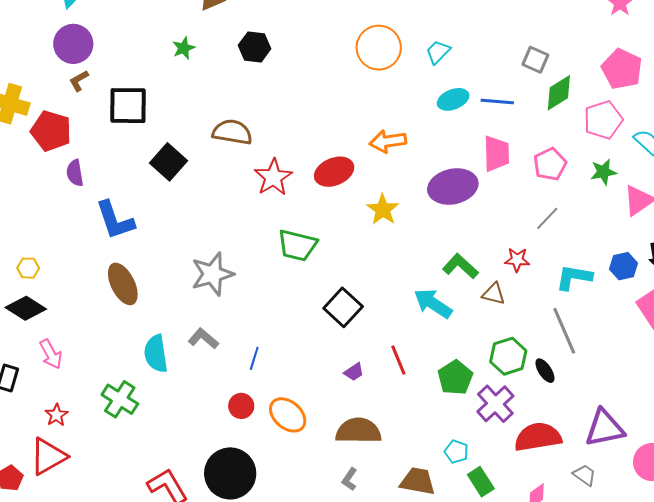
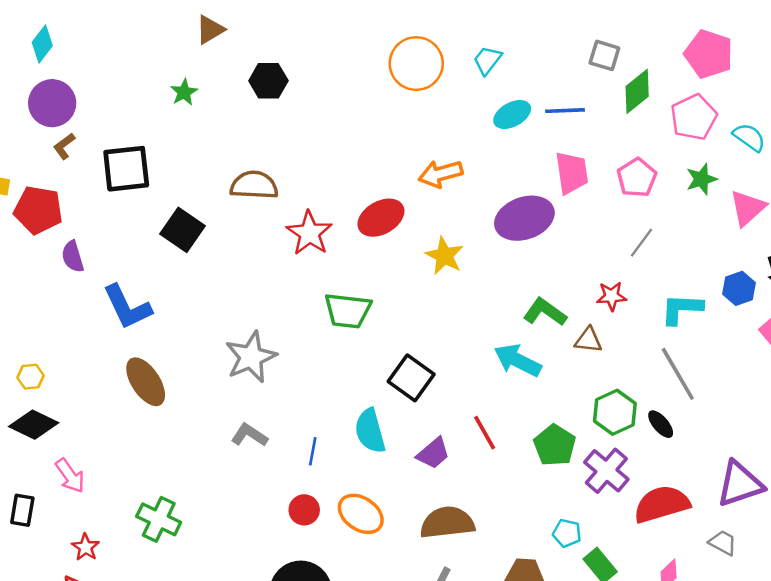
cyan semicircle: (156, 354) -> (370, 431), moved
purple trapezoid: (354, 372) -> (433, 453), size x1.4

